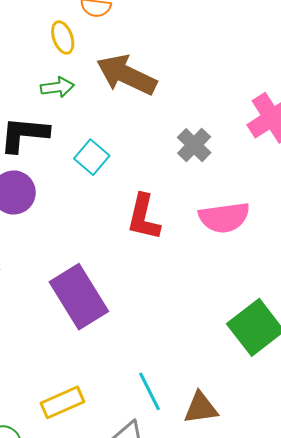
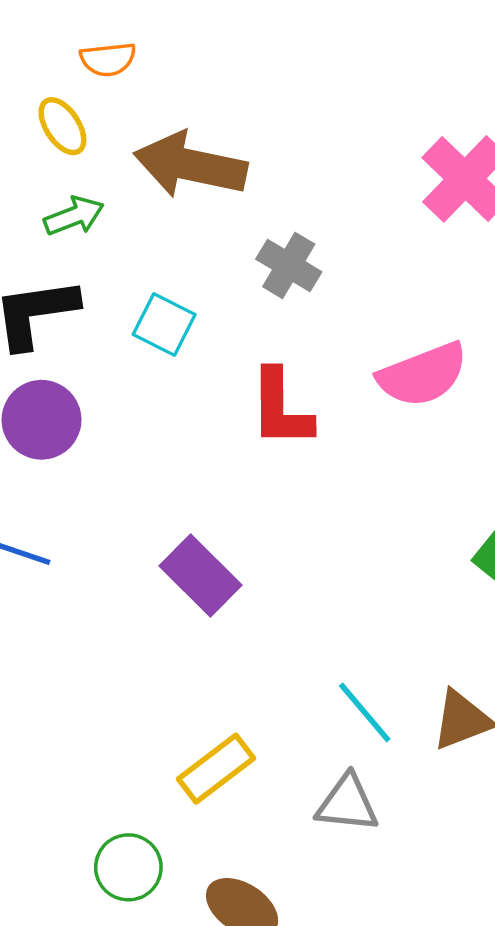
gray cross: (194, 145) -> (289, 265), moved
purple rectangle: (79, 297) -> (200, 575), size x0.7

